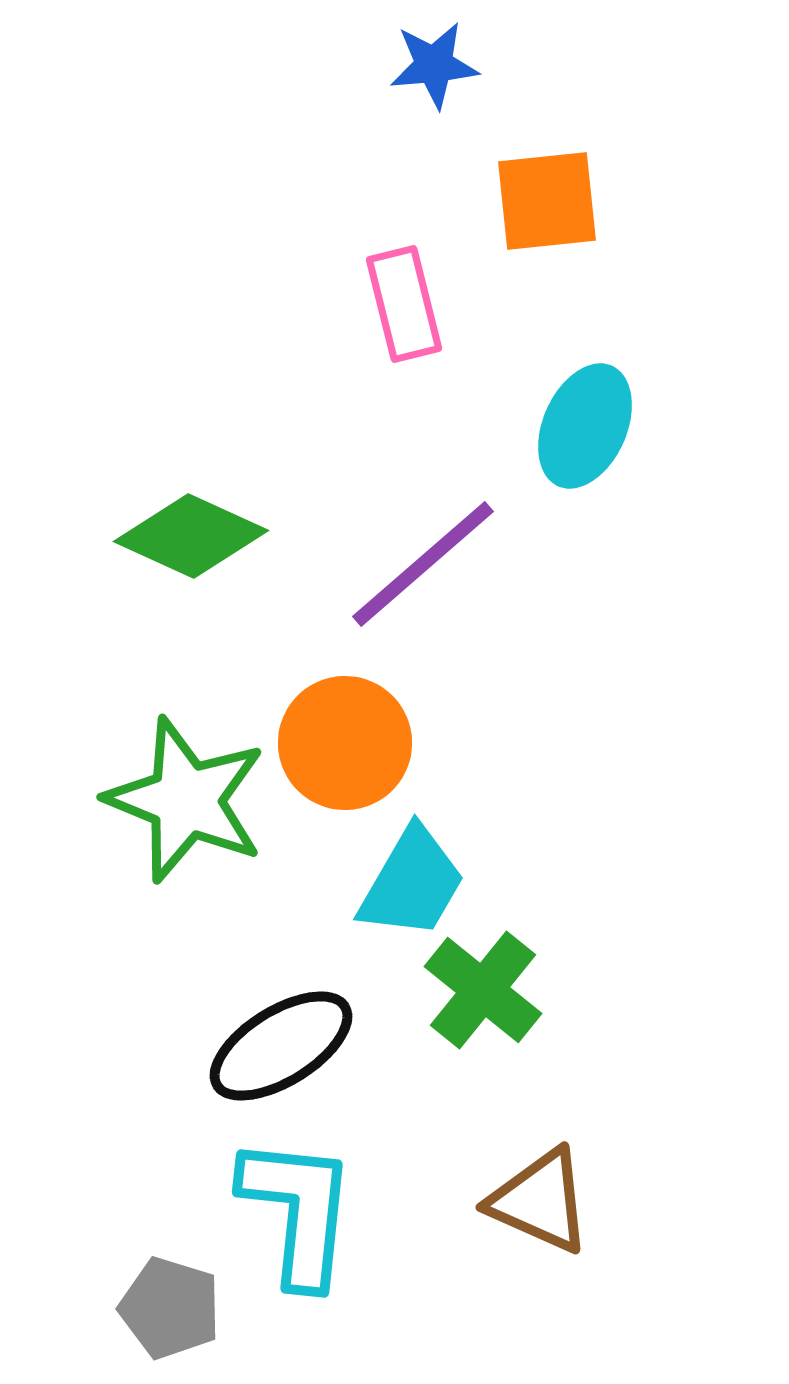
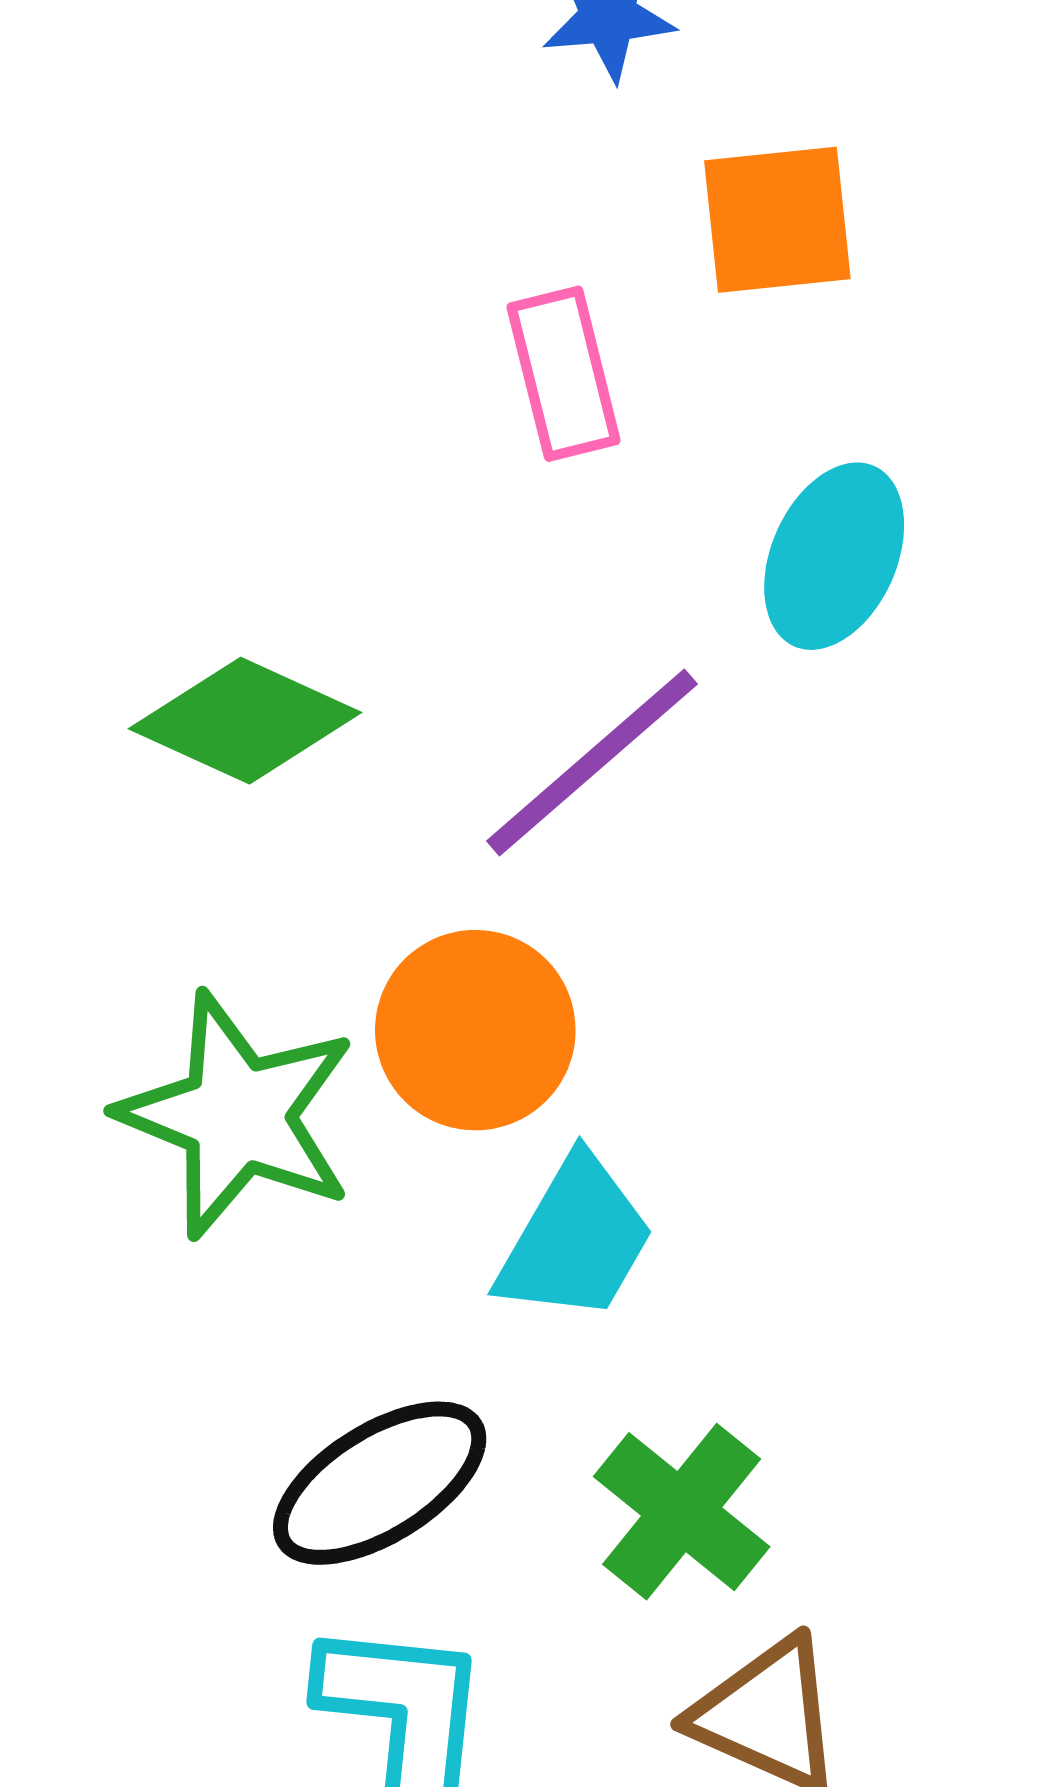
green cross: (483, 990) -> (682, 1512), moved

